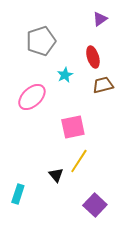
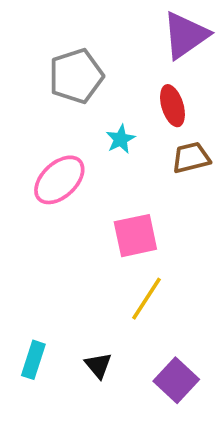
purple triangle: (100, 19) -> (185, 35), size x1.8
black triangle: (56, 175) -> (98, 365), moved

